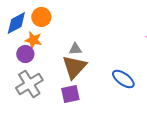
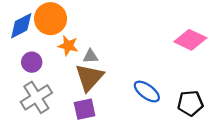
orange circle: (41, 17) -> (51, 19), size x1.4
orange star: (33, 40) -> (68, 46), moved

